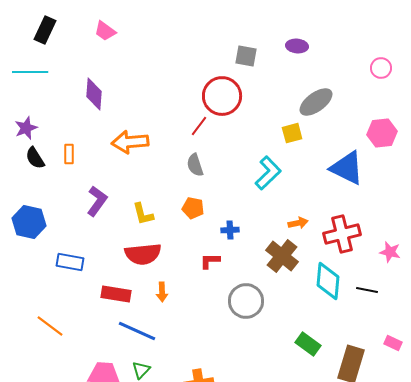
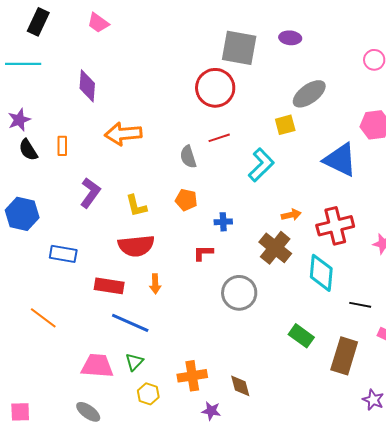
gray square: (246, 56) -> (239, 48), size x1.6
red line: (199, 126) -> (219, 138), moved, turned 35
black line: (367, 290) -> (360, 305), moved

